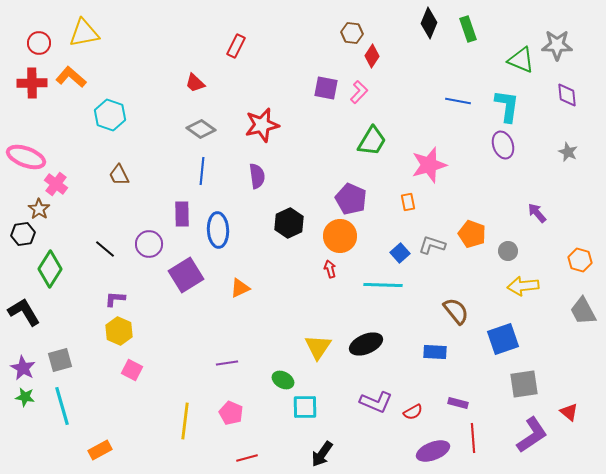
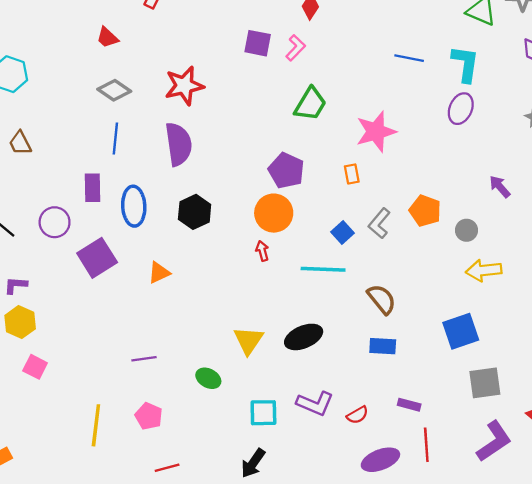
purple ellipse: (503, 145) -> (461, 109), turned 44
purple semicircle: (257, 176) -> (178, 144), size x1.5
black hexagon: (289, 223) -> (195, 212), moved
gray L-shape: (432, 245) -> (379, 223), turned -68
brown semicircle: (456, 311) -> (382, 299), moved
cyan square: (305, 407) -> (263, 413), moved

